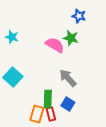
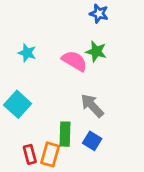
blue star: (79, 16) -> (99, 14), moved
cyan star: (12, 37) -> (27, 53), moved
red rectangle: (51, 114) -> (30, 154), moved

